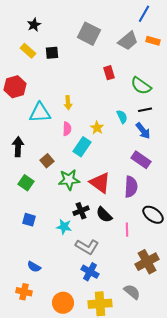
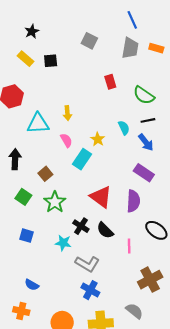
blue line: (144, 14) -> (132, 20), moved, turned -54
gray square: (89, 34) -> (89, 41), size x0.7
gray trapezoid: (128, 41) -> (130, 48), turned -40
pink semicircle: (67, 129) -> (66, 140), turned -32
green star: (69, 180) -> (55, 202), moved, turned -30
black cross: (81, 211) -> (81, 226), turned -35

